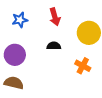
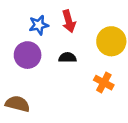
blue star: (20, 20) -> (39, 25), moved
purple circle: (15, 55) -> (28, 55), moved

